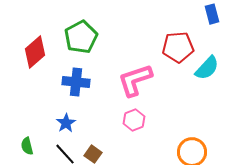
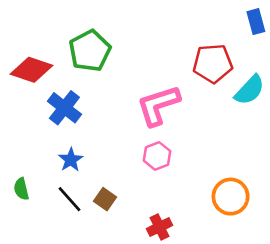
red diamond: (35, 52) -> (31, 70), turned 60
blue cross: (76, 82) -> (64, 108), moved, turned 32

